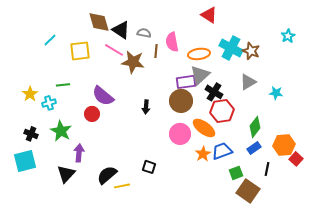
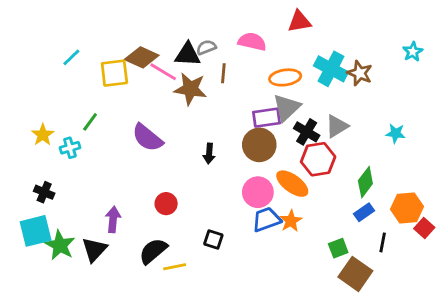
red triangle: (209, 15) -> (299, 22), turned -42
brown diamond: (99, 22) -> (142, 57), moved, turned -50
black triangle: (121, 30) -> (188, 55), moved, turned -30
gray semicircle: (144, 33) -> (206, 47), turned -32
pink semicircle: (172, 42) -> (252, 42), moved, turned 114
gray triangle: (248, 82) -> (337, 126), moved
green line: (63, 85) -> (90, 122), turned -48
red circle: (92, 114) -> (166, 204), moved
green star: (61, 131) -> (60, 245), moved
blue trapezoid: (222, 151) -> (266, 219), moved

